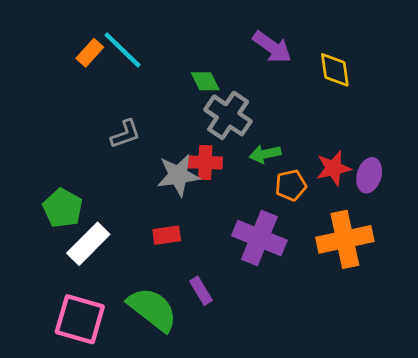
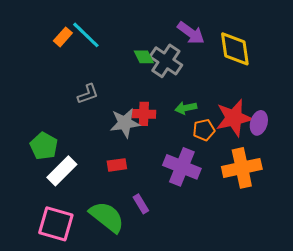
yellow diamond: (335, 70) -> (235, 49), size x1.4
gray cross: (228, 115) -> (166, 61), moved
red star: (333, 168) -> (234, 118), size x1.5

